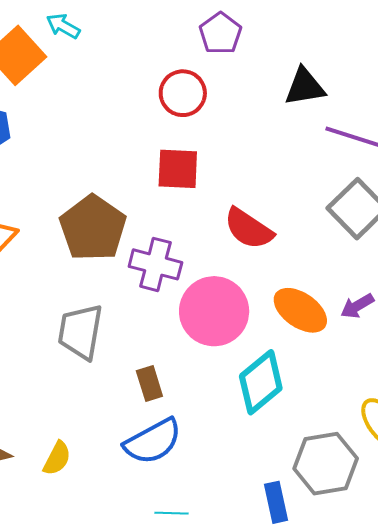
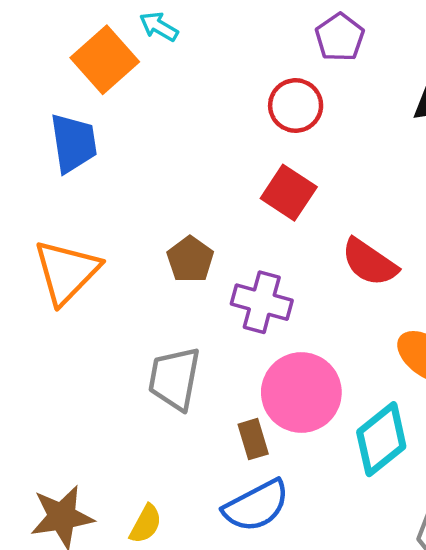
red square: (178, 169) -> (289, 193), turned 30
brown pentagon: (93, 228) -> (190, 259), size x0.6
pink circle: (214, 311) -> (301, 393), moved

